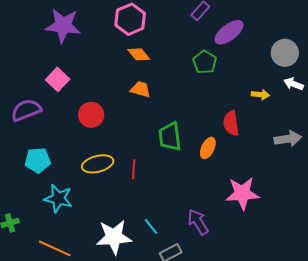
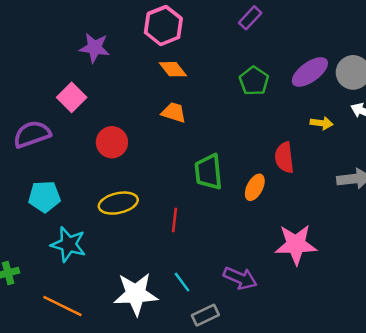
purple star: (63, 26) -> (95, 48), moved, size x0.7
purple ellipse: (229, 32) -> (310, 72), moved
red line: (134, 169) -> (174, 220), moved
purple arrow: (198, 222) -> (240, 278), turned 144

